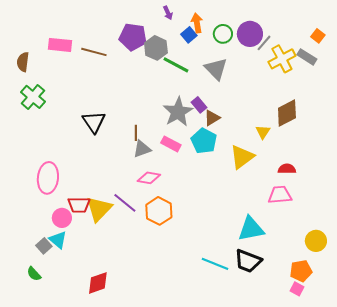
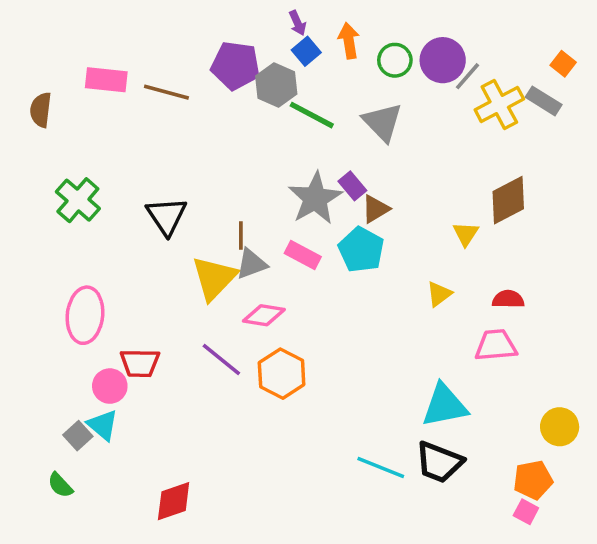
blue square: (189, 35) -> (306, 51), moved
green cross: (33, 97) -> (78, 200), moved
yellow triangle: (242, 157) -> (439, 294), moved, size x0.6
yellow triangle: (99, 209) -> (214, 278), moved

